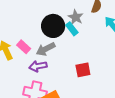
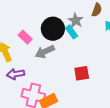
pink rectangle: (24, 47) -> (25, 37), moved
purple arrow: (38, 66) -> (16, 74), moved

